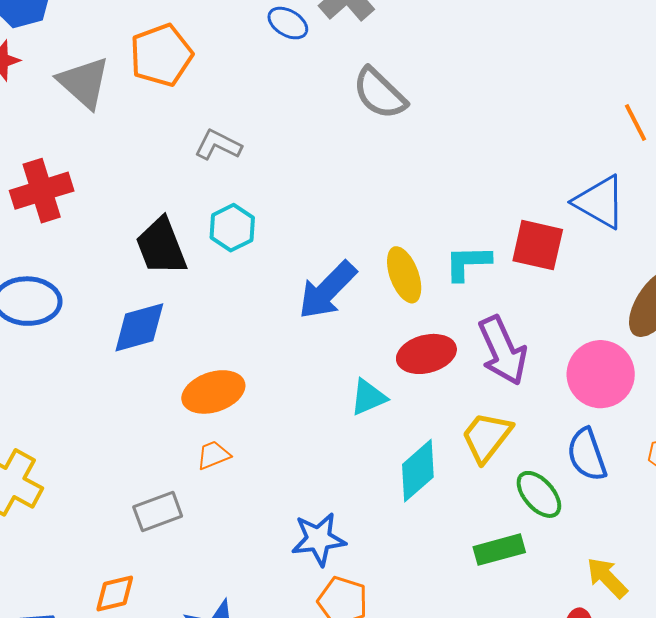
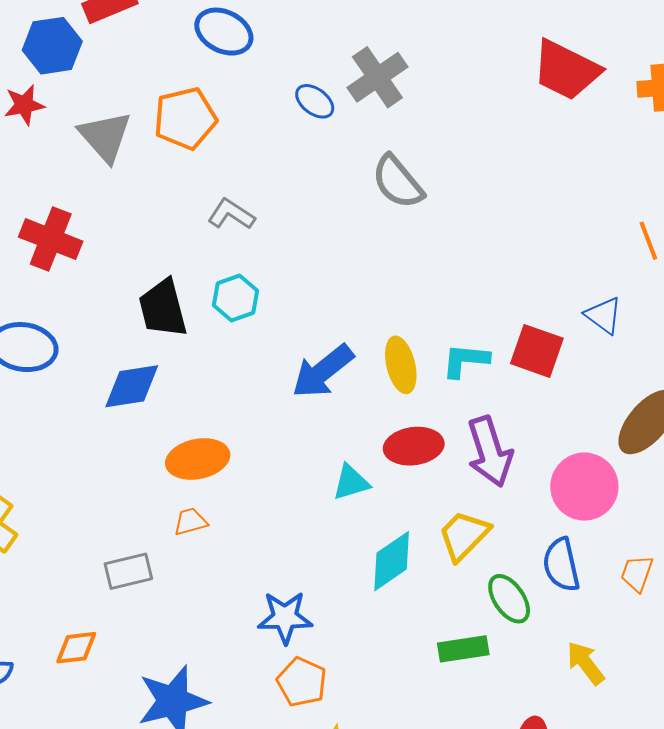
red cross: (42, 191) -> (51, 239), turned 32
blue triangle: (600, 202) -> (604, 315), size x0.7
yellow arrow: (607, 578) -> (586, 663), moved

